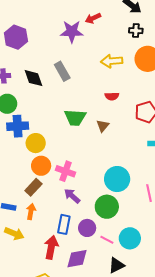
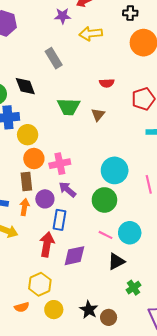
purple star: (72, 32) -> (63, 16), size x0.7
yellow arrow: (112, 61) -> (91, 34), moved
black diamond: (34, 78) -> (25, 86), moved
pink cross: (65, 171) -> (60, 164), turned -30
brown rectangle: (33, 187) -> (26, 181), turned -48
purple circle: (87, 228) -> (45, 199), moved

